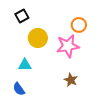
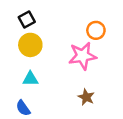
yellow circle: (38, 38) -> (30, 45), moved

